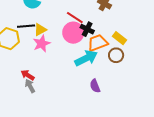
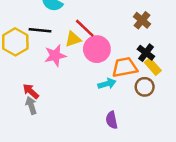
red line: (75, 18) -> (85, 28), moved
black cross: (87, 29) -> (146, 53), moved
yellow triangle: (40, 30) -> (73, 39), moved
cyan arrow: (86, 58) -> (107, 84), size x0.6

